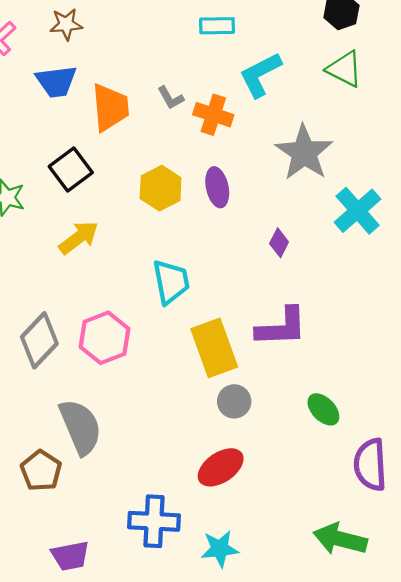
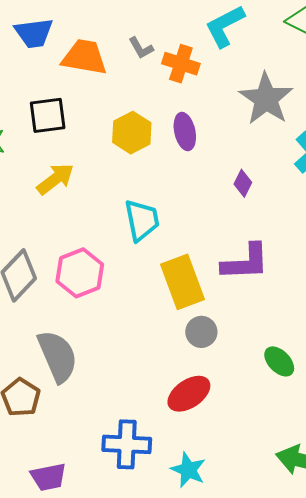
orange trapezoid: (110, 107) -> (84, 57), turned -75
black square: (71, 170) -> (48, 115), turned 30
green ellipse: (323, 409) -> (279, 361), moved
cyan star: (220, 549) -> (188, 470), turned 30

